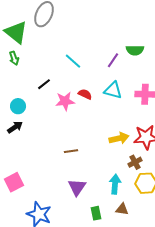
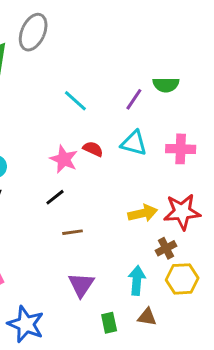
black line: (44, 84) -> (55, 197), moved
pink star: (65, 101) -> (64, 159), turned 30

